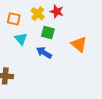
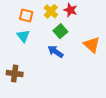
green square: (48, 33) -> (60, 31), turned 32
cyan triangle: (21, 39) -> (23, 36), moved

